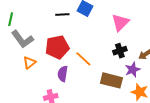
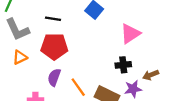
black line: (62, 15) -> (53, 19), moved
orange line: (83, 59) -> (78, 87), moved

